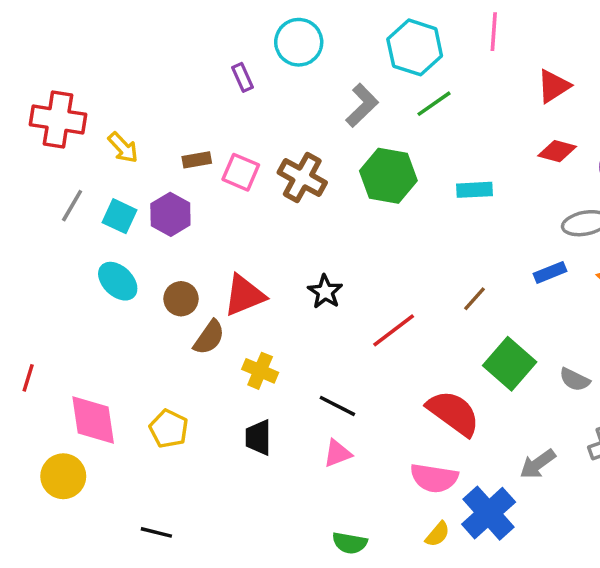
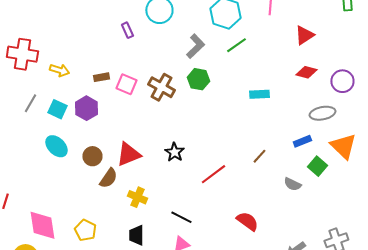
yellow arrow: (123, 148) -> (59, 70), turned -30
green hexagon: (388, 176) -> (198, 79), moved, size x0.7
green square: (510, 364) -> (317, 166), moved, size x0.7
gray semicircle: (575, 380) -> (292, 184), moved
red semicircle: (453, 413) -> (247, 221), size x0.7

